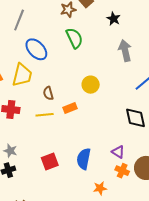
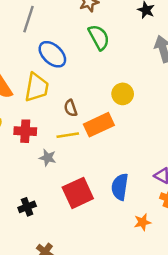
orange rectangle: (70, 108) -> (99, 125), size x1.6
gray star: (10, 151) -> (48, 158), moved
red square: (50, 162) -> (78, 193), size x1.4

